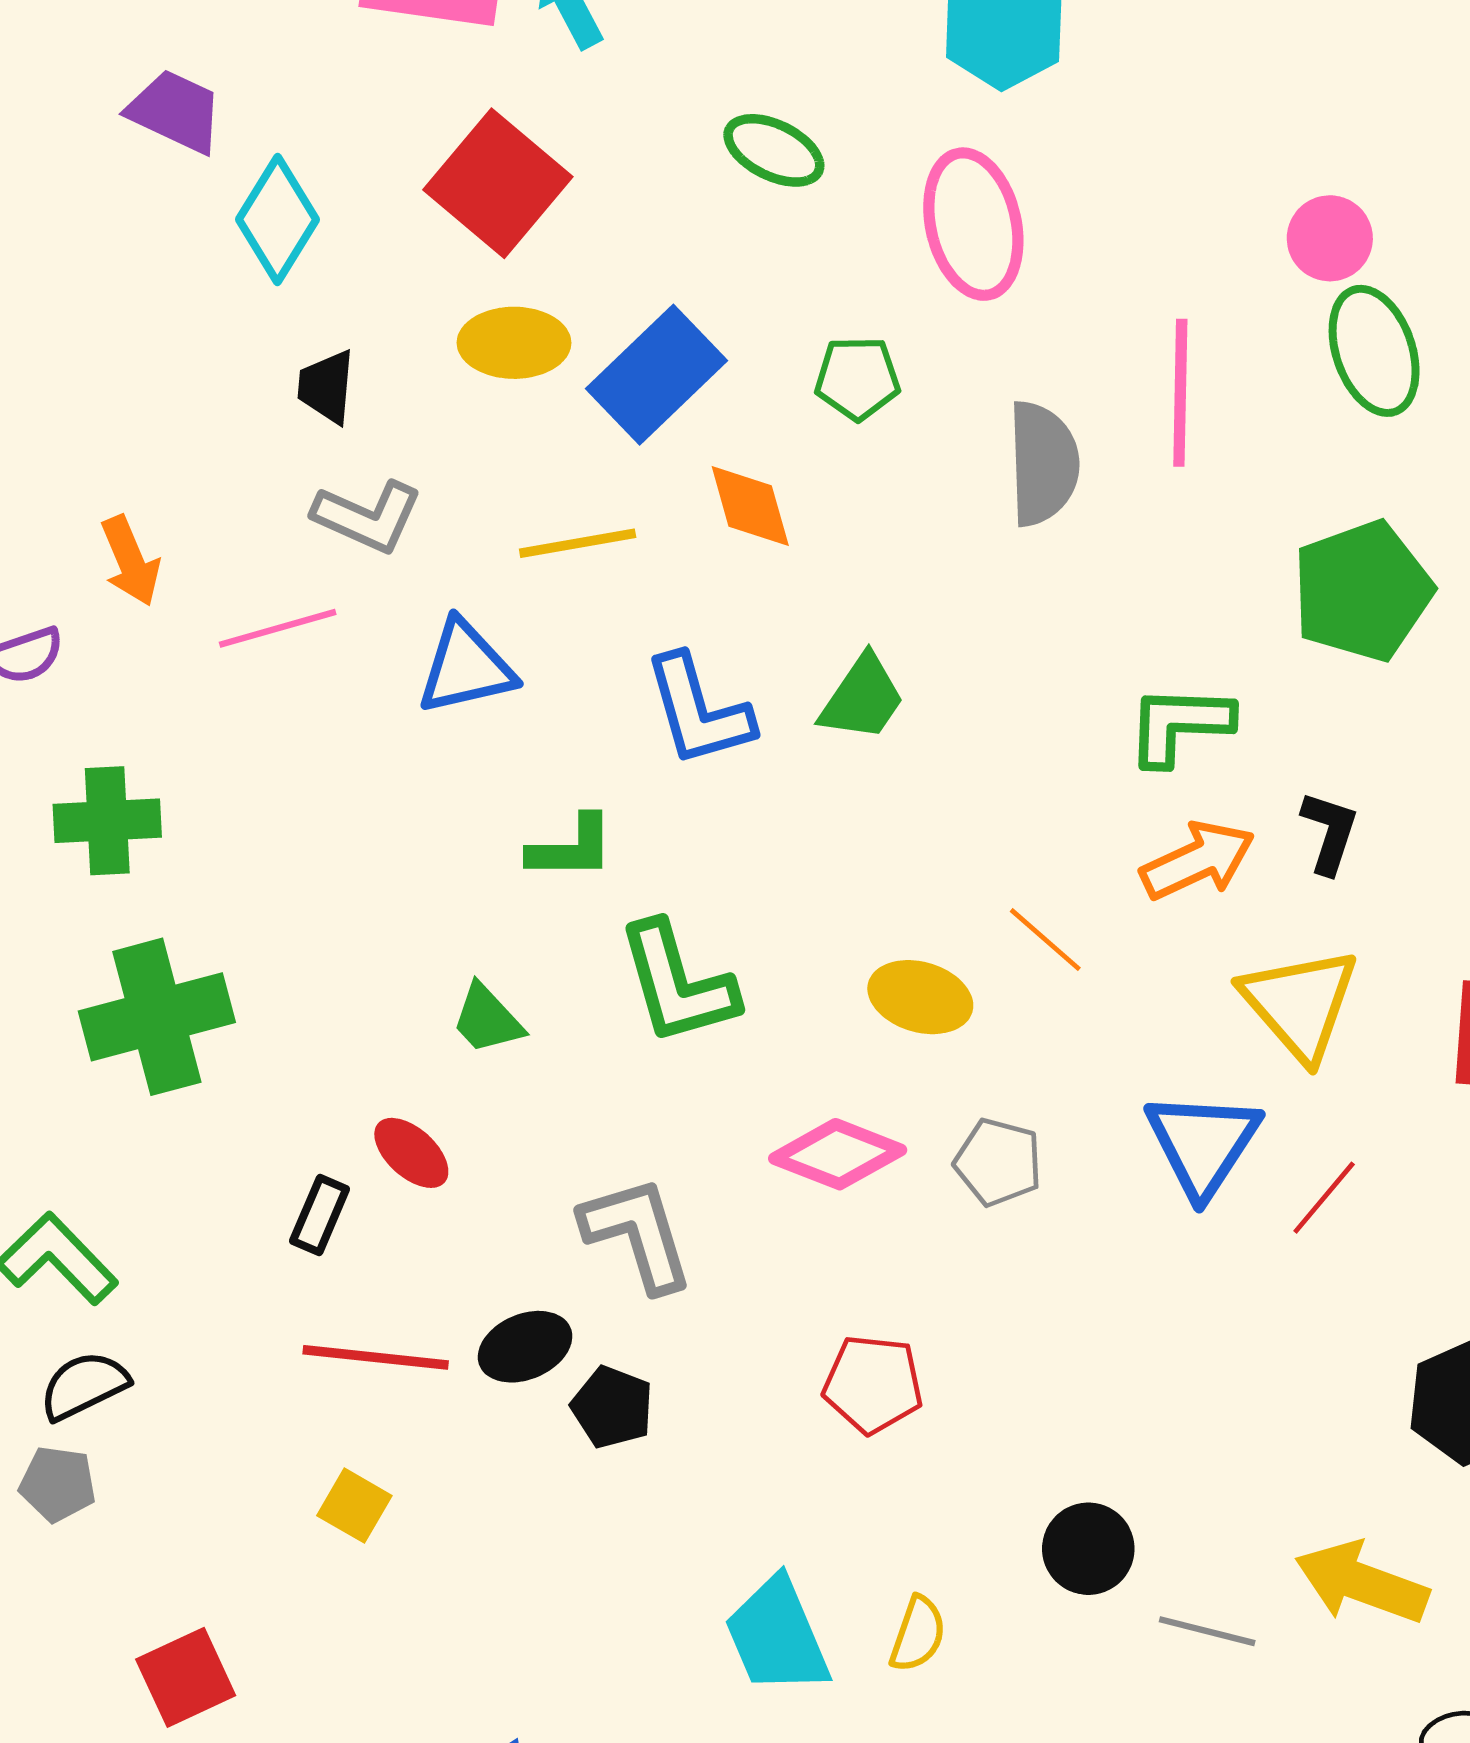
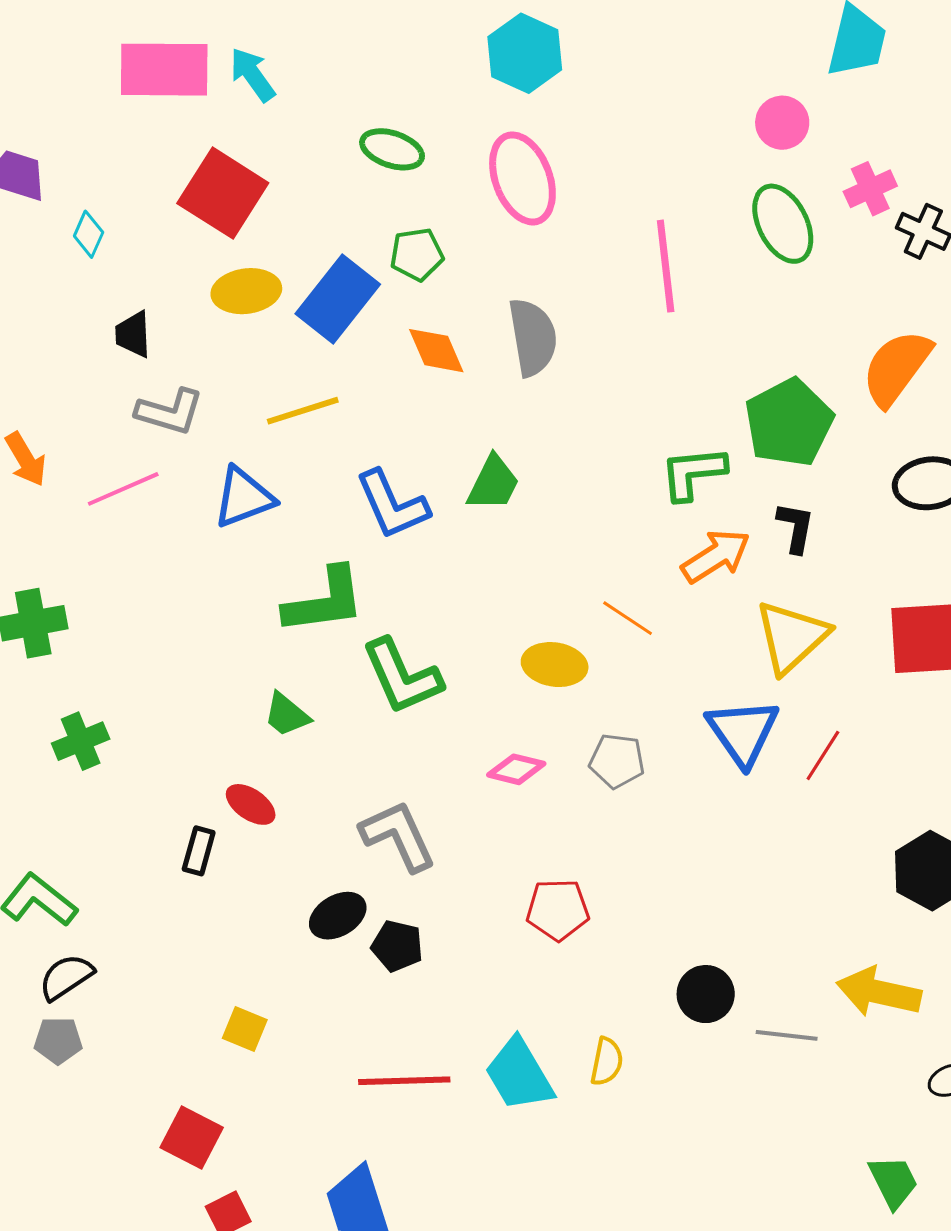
cyan diamond: (277, 219) -> (89, 234), size x0.6
pink circle: (1330, 238) -> (782, 123), moved
green pentagon: (857, 378) -> (417, 254), moved
gray semicircle: (1043, 463) -> (533, 337), moved
orange diamond: (750, 506) -> (436, 351), moved
green pentagon: (1362, 591) -> (789, 423), moved
green L-shape: (571, 848) -> (324, 601), size x1.5
yellow triangle: (1300, 1004) -> (792, 637), turned 36
green cross: (157, 1017) -> (81, 741), size x0.6
pink diamond: (838, 1154) -> (516, 769), size x0.7
red line: (376, 1357) -> (404, 1081), moved
red square: (186, 1677) -> (192, 1137), moved, turned -30

